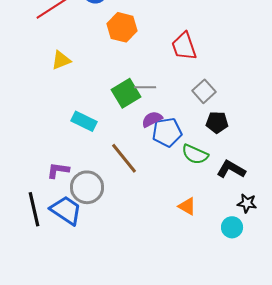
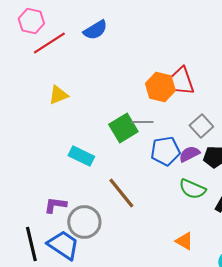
orange hexagon: (122, 27) -> (160, 87), moved
purple semicircle: (152, 119) -> (189, 154), moved
blue pentagon: (167, 132) -> (165, 151), moved

